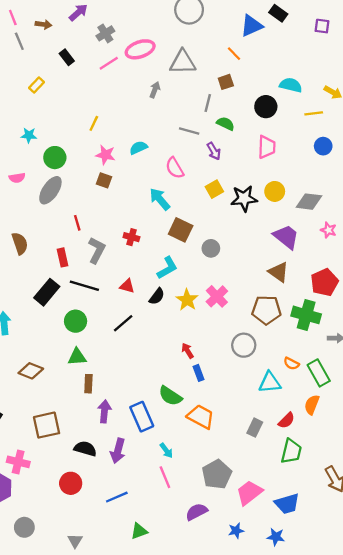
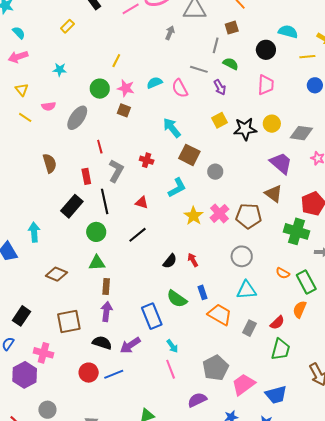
green circle: (55, 158) -> (100, 89), moved
pink semicircle: (175, 168) -> (180, 88), moved
black line: (84, 286) -> (105, 201), turned 60
black semicircle: (157, 296) -> (170, 261), moved
brown pentagon: (266, 310) -> (249, 216), moved
blue rectangle: (199, 373) -> (203, 292), moved
cyan triangle: (270, 382) -> (246, 290), moved
purple arrow: (104, 411) -> (106, 312), moved
orange trapezoid: (201, 417) -> (220, 315), moved
purple arrow: (118, 451) -> (130, 345), turned 40
blue line: (117, 497) -> (114, 374), moved

